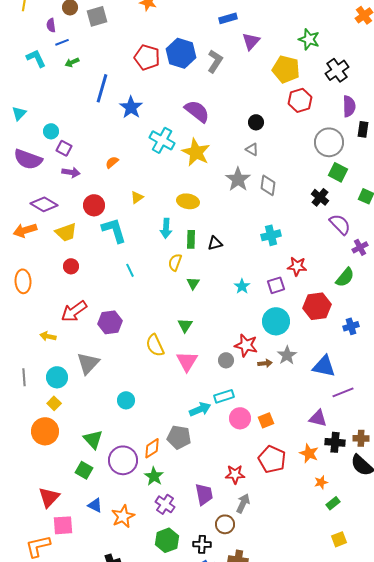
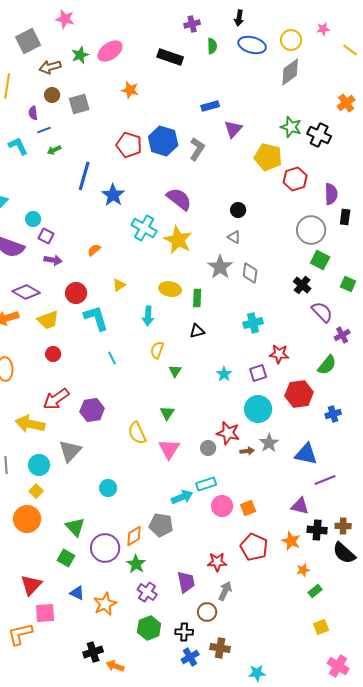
black cross: (337, 70) -> (319, 135), moved, turned -30
red hexagon: (300, 100) -> (295, 179), moved
green rectangle: (191, 239) -> (197, 298), moved
yellow arrow: (48, 336) -> (30, 424), size x1.8

